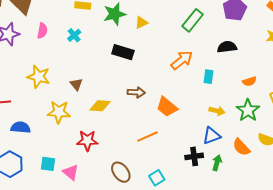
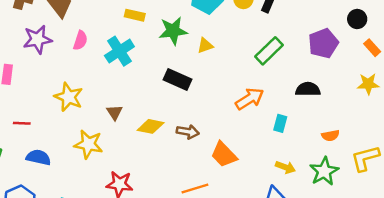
cyan cross: (74, 35) -> (119, 51), size x1.6
yellow diamond: (100, 106) -> (151, 126), moved

